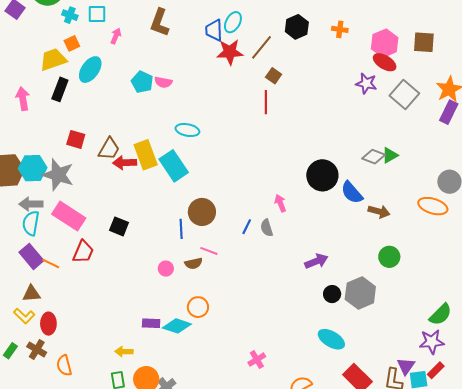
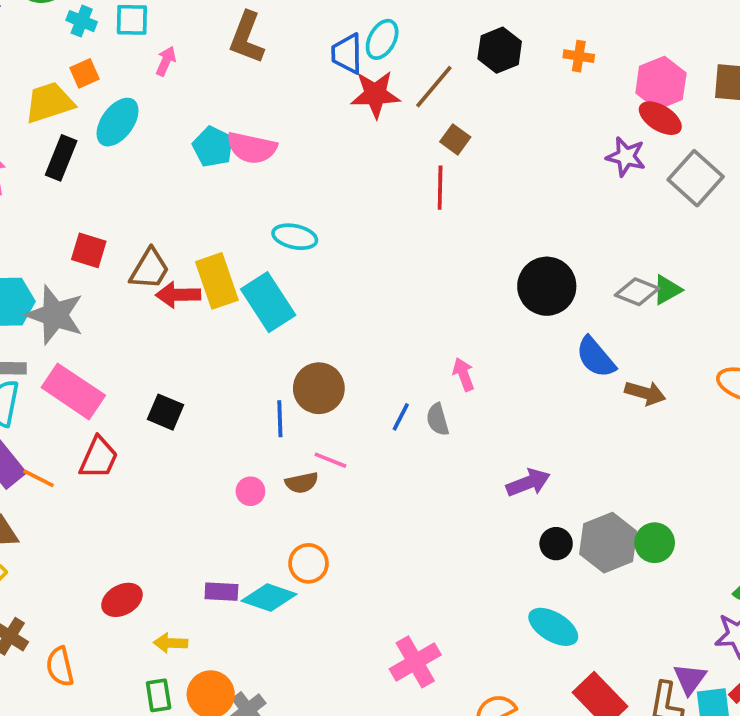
pink semicircle: (163, 82) -> (252, 148), size x1.5
black circle: (322, 175) -> (547, 286), moved
green circle: (389, 257) -> (655, 543), moved
red ellipse: (48, 324) -> (122, 600), moved, turned 60
pink cross: (257, 360) -> (415, 662), size x1.5

